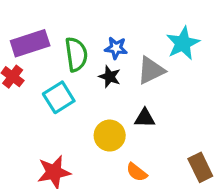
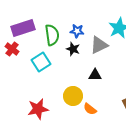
yellow circle: (110, 136) -> (73, 96), moved

